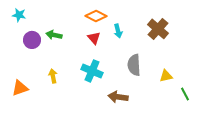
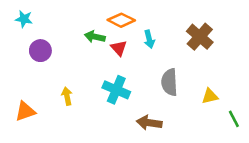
green arrow: (54, 35) -> (95, 37), moved

